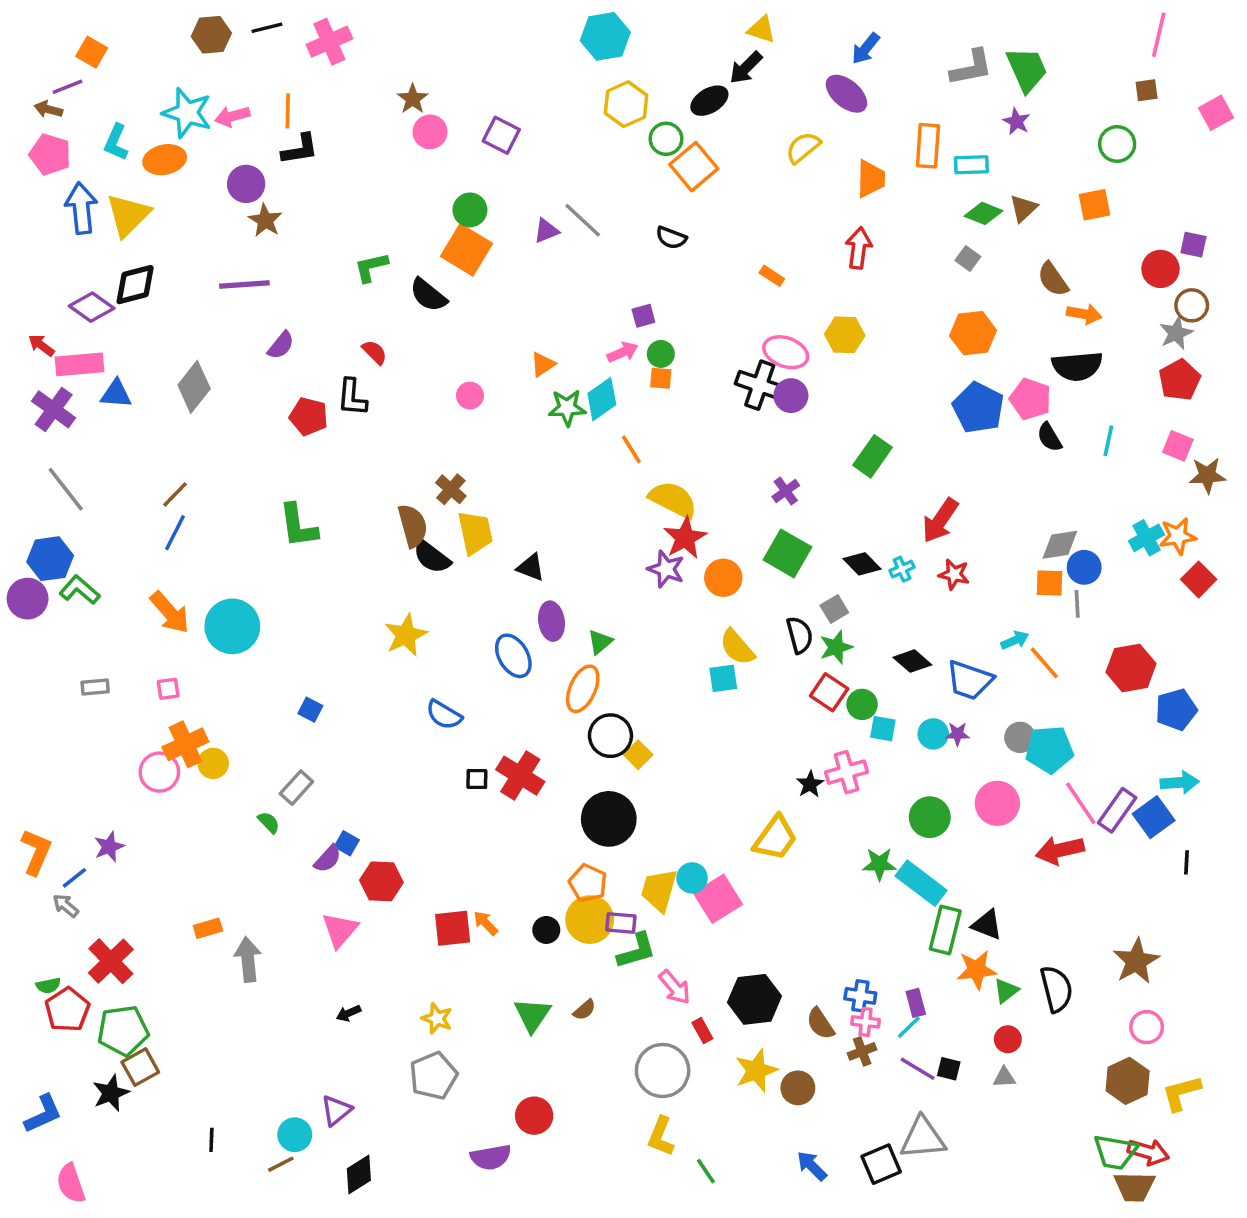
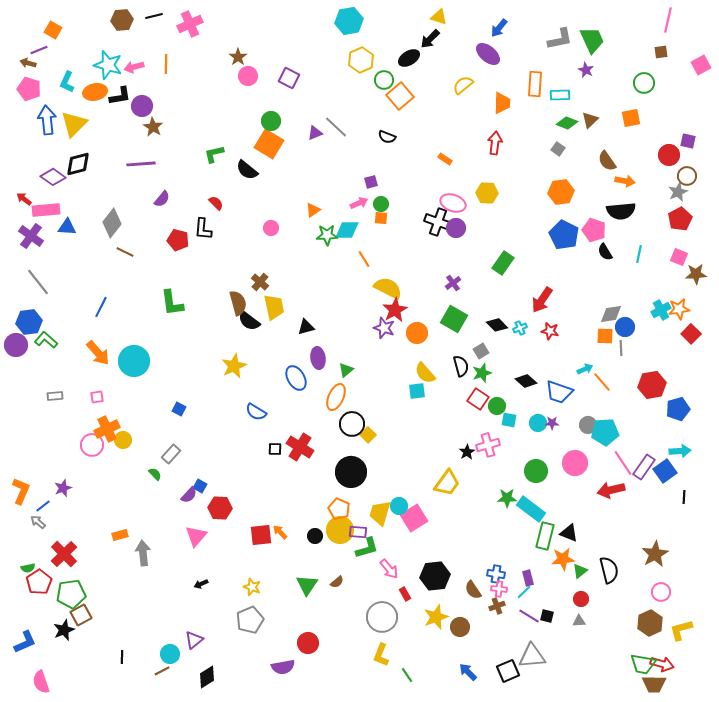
black L-shape: (300, 149) -> (120, 96), moved
cyan diamond: (602, 399) -> (347, 230), turned 35
brown line: (175, 494) -> (125, 252), moved, turned 72
black triangle: (531, 567) -> (306, 327), turned -36

